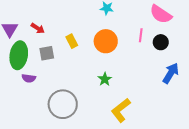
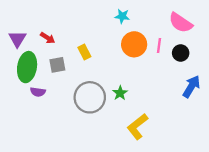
orange circle: (106, 41) -> (134, 44), moved
gray circle: (63, 104) -> (90, 97), moved

